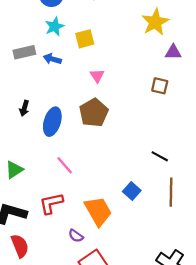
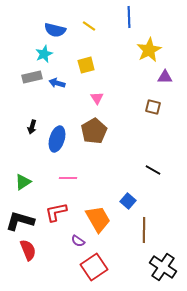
cyan star: (55, 27) -> (44, 54), moved
pink line: (65, 165) -> (68, 178), turned -48
brown line: (171, 192) -> (144, 230), moved

